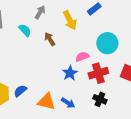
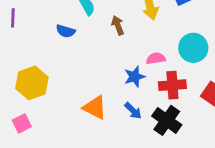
blue semicircle: (20, 91) -> (66, 31), moved, turned -136
black cross: (100, 99) -> (167, 120), size x1.5
blue arrow: (68, 103) -> (133, 111), moved

